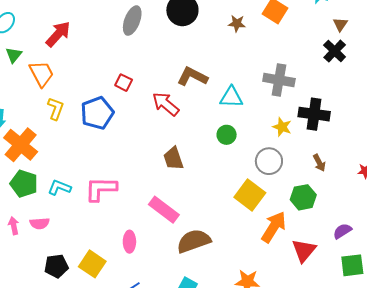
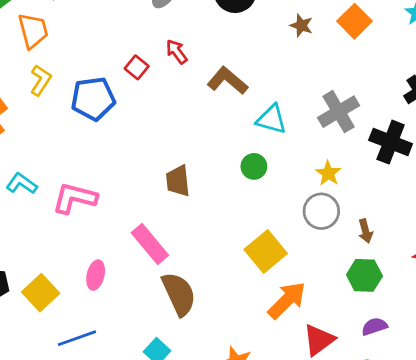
gray cross: (279, 80) -> (339, 112), turned 36
red arrow: (166, 104) -> (177, 52), moved, size x0.7
black cross: (314, 114) -> (391, 142), moved
gray circle: (269, 161) -> (321, 211), moved
green hexagon: (303, 197) -> (364, 275), moved
brown semicircle: (194, 241) -> (179, 294), turned 72

